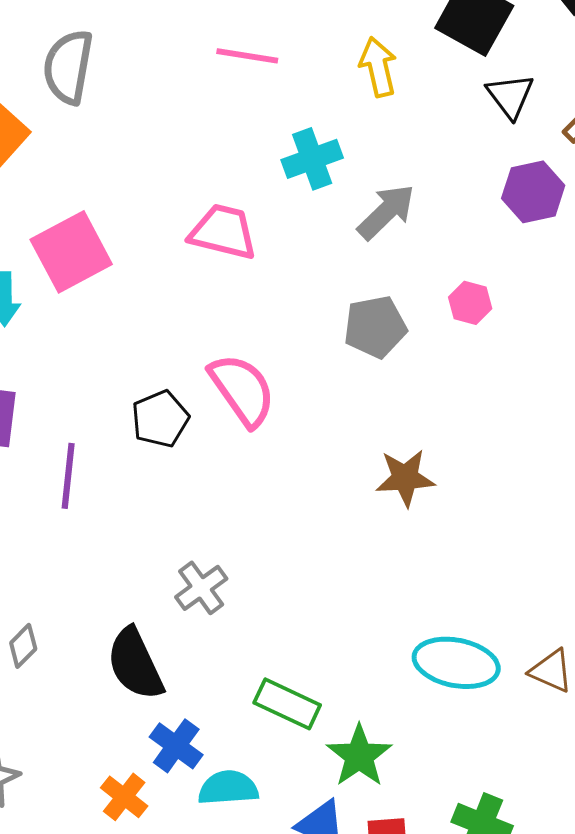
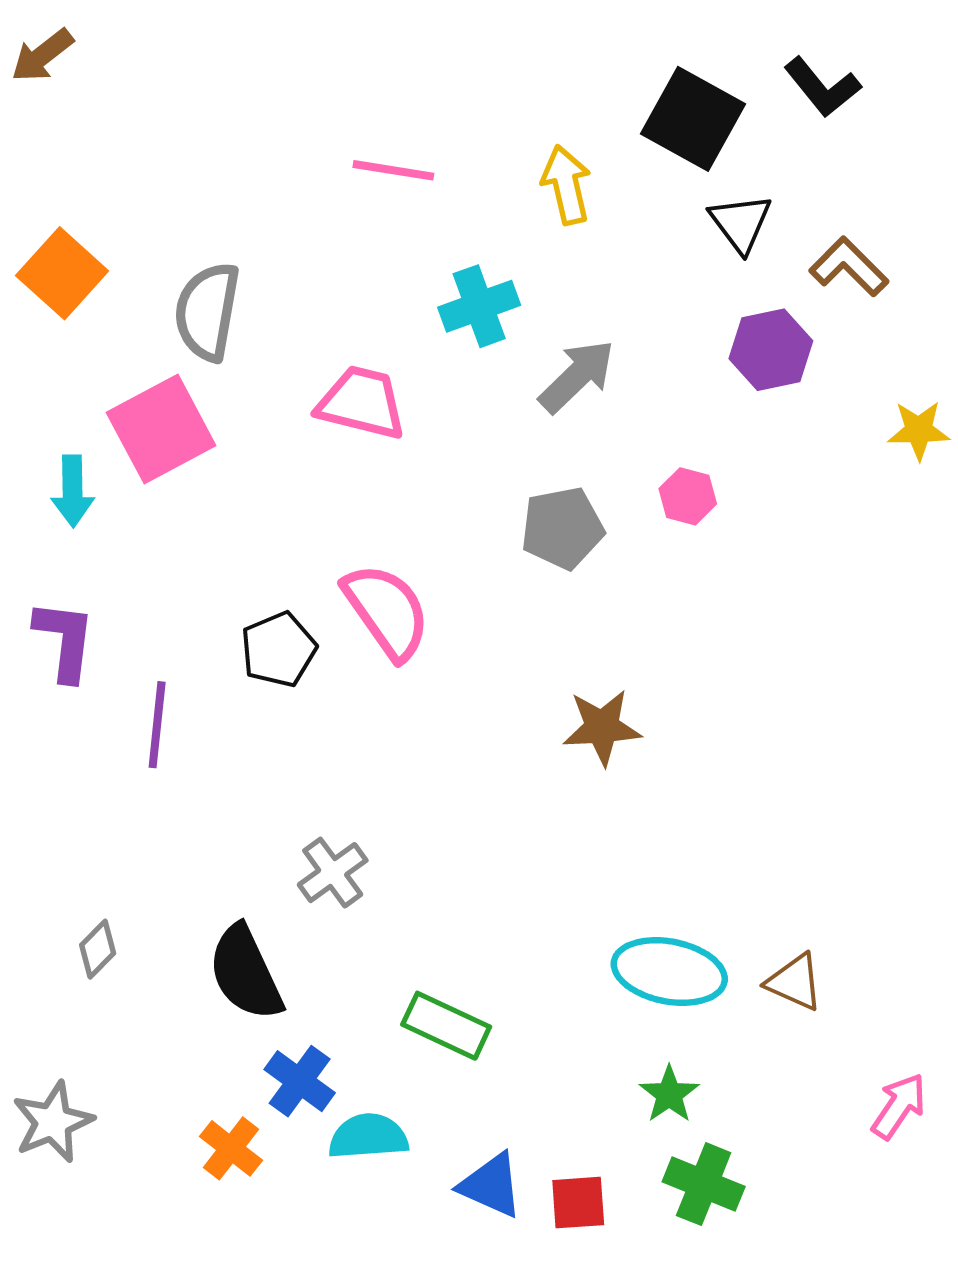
gray semicircle: (68, 67) -> (207, 312), moved
green star: (359, 756) -> (669, 1094), moved, size x0.7

